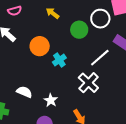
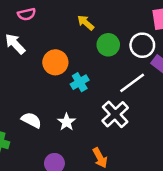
yellow arrow: (53, 13) -> (86, 23), moved
white circle: (100, 19) -> (142, 45), moved
white star: (51, 100) -> (67, 122), moved

